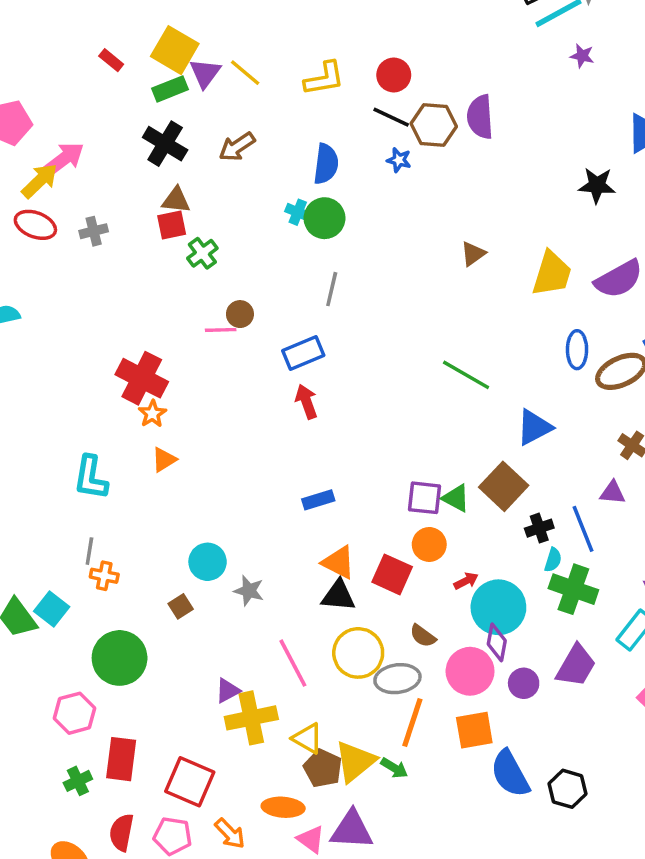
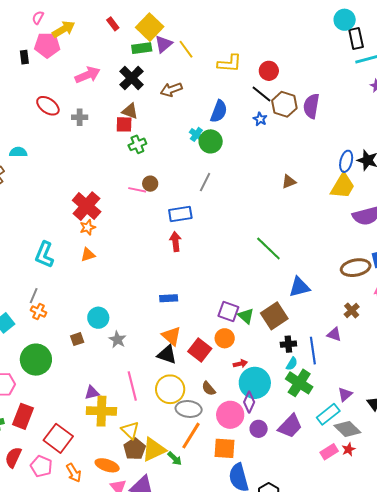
pink arrow: (64, 159) -> (88, 75), moved
yellow arrow: (40, 181) -> (64, 29), moved
yellow trapezoid: (552, 274) -> (343, 186), moved
blue ellipse: (577, 350) -> (346, 161), moved

